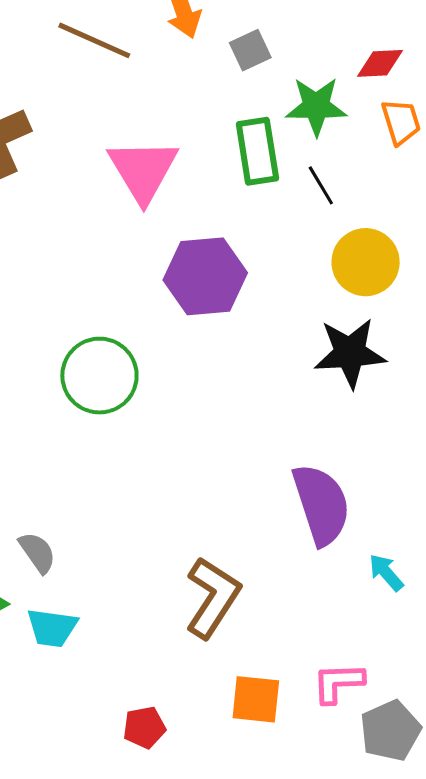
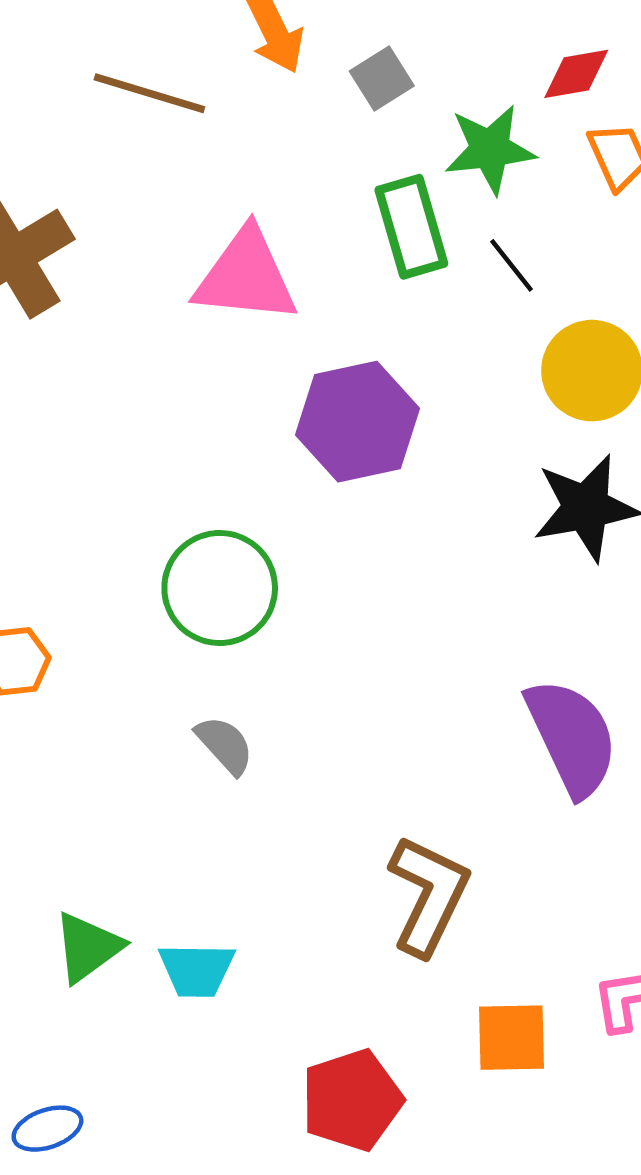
pink triangle: (143, 170) -> (246, 276), turned -46
gray semicircle: (37, 552) -> (225, 745), moved
red pentagon: (144, 727) -> (352, 1100), size x1.6

